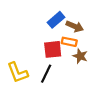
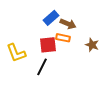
brown star: (80, 56) -> (92, 45), moved
yellow L-shape: (18, 73) -> (16, 53), moved

